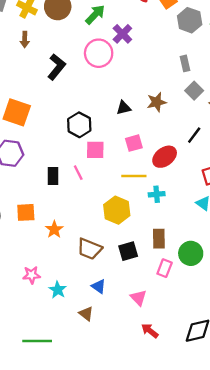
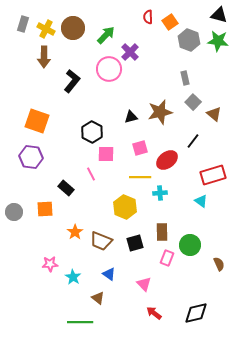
brown arrow: (25, 40) -> (44, 57), size x1.5
brown star: (157, 102) -> (160, 112), size x1.4
black rectangle: (53, 176) -> (66, 188), moved, turned -49
orange star: (54, 229) -> (75, 232), moved
green line: (37, 341) -> (80, 322), moved

